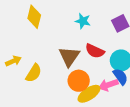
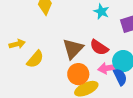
cyan star: (83, 21) -> (101, 11), moved
pink arrow: (108, 85) -> (108, 68), moved

